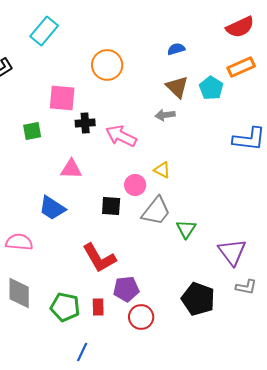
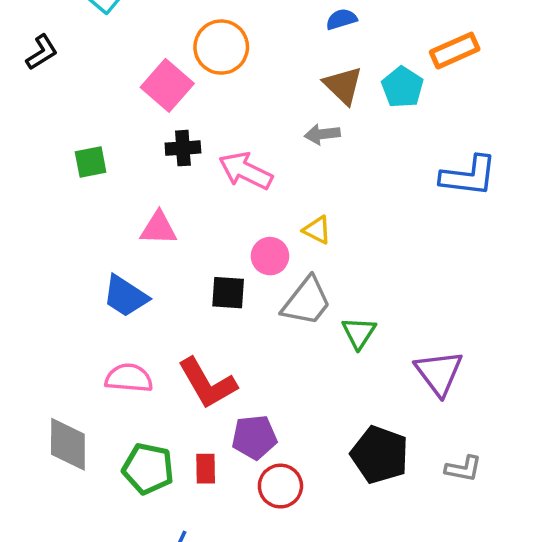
pink square: (62, 98) -> (167, 85), moved, turned 36
pink semicircle: (19, 242) -> (129, 378), moved
gray L-shape: (246, 287) -> (463, 469), moved

